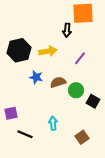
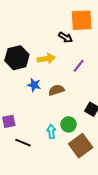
black arrow: (67, 30) -> (65, 37), turned -64
green circle: (76, 90) -> (68, 124), moved
brown square: (82, 137) -> (81, 146), size x1.6

